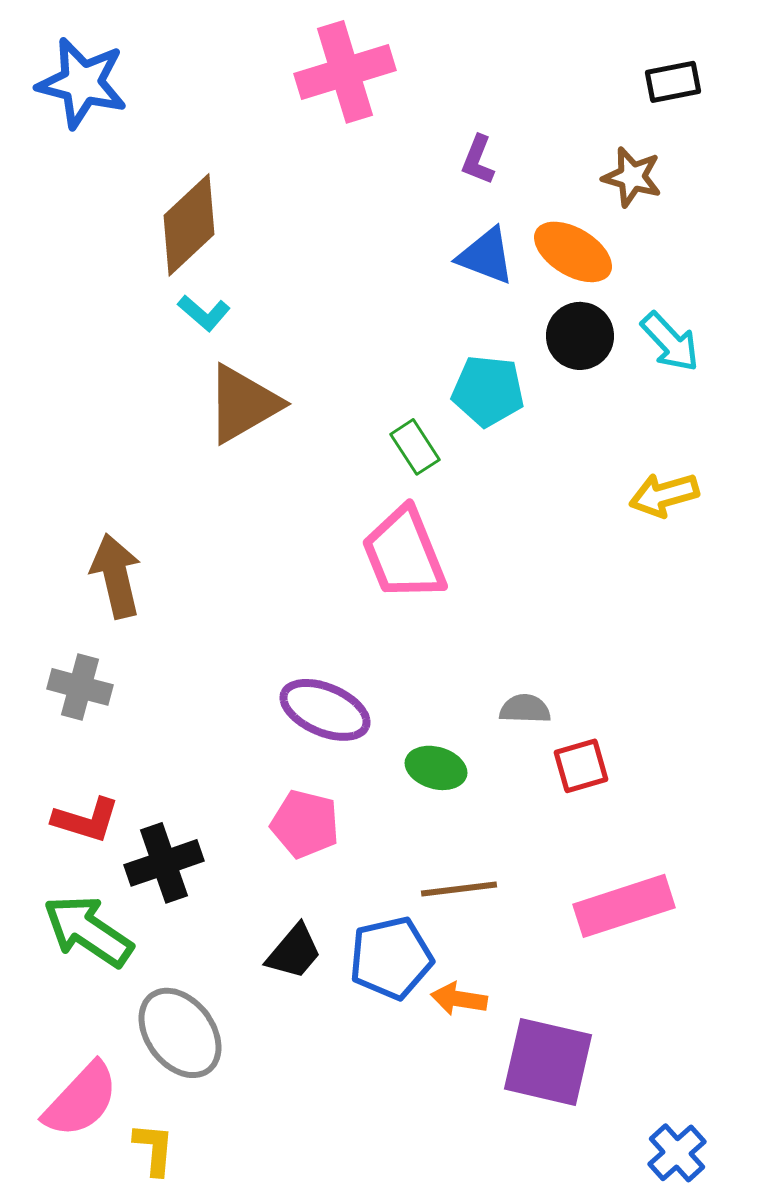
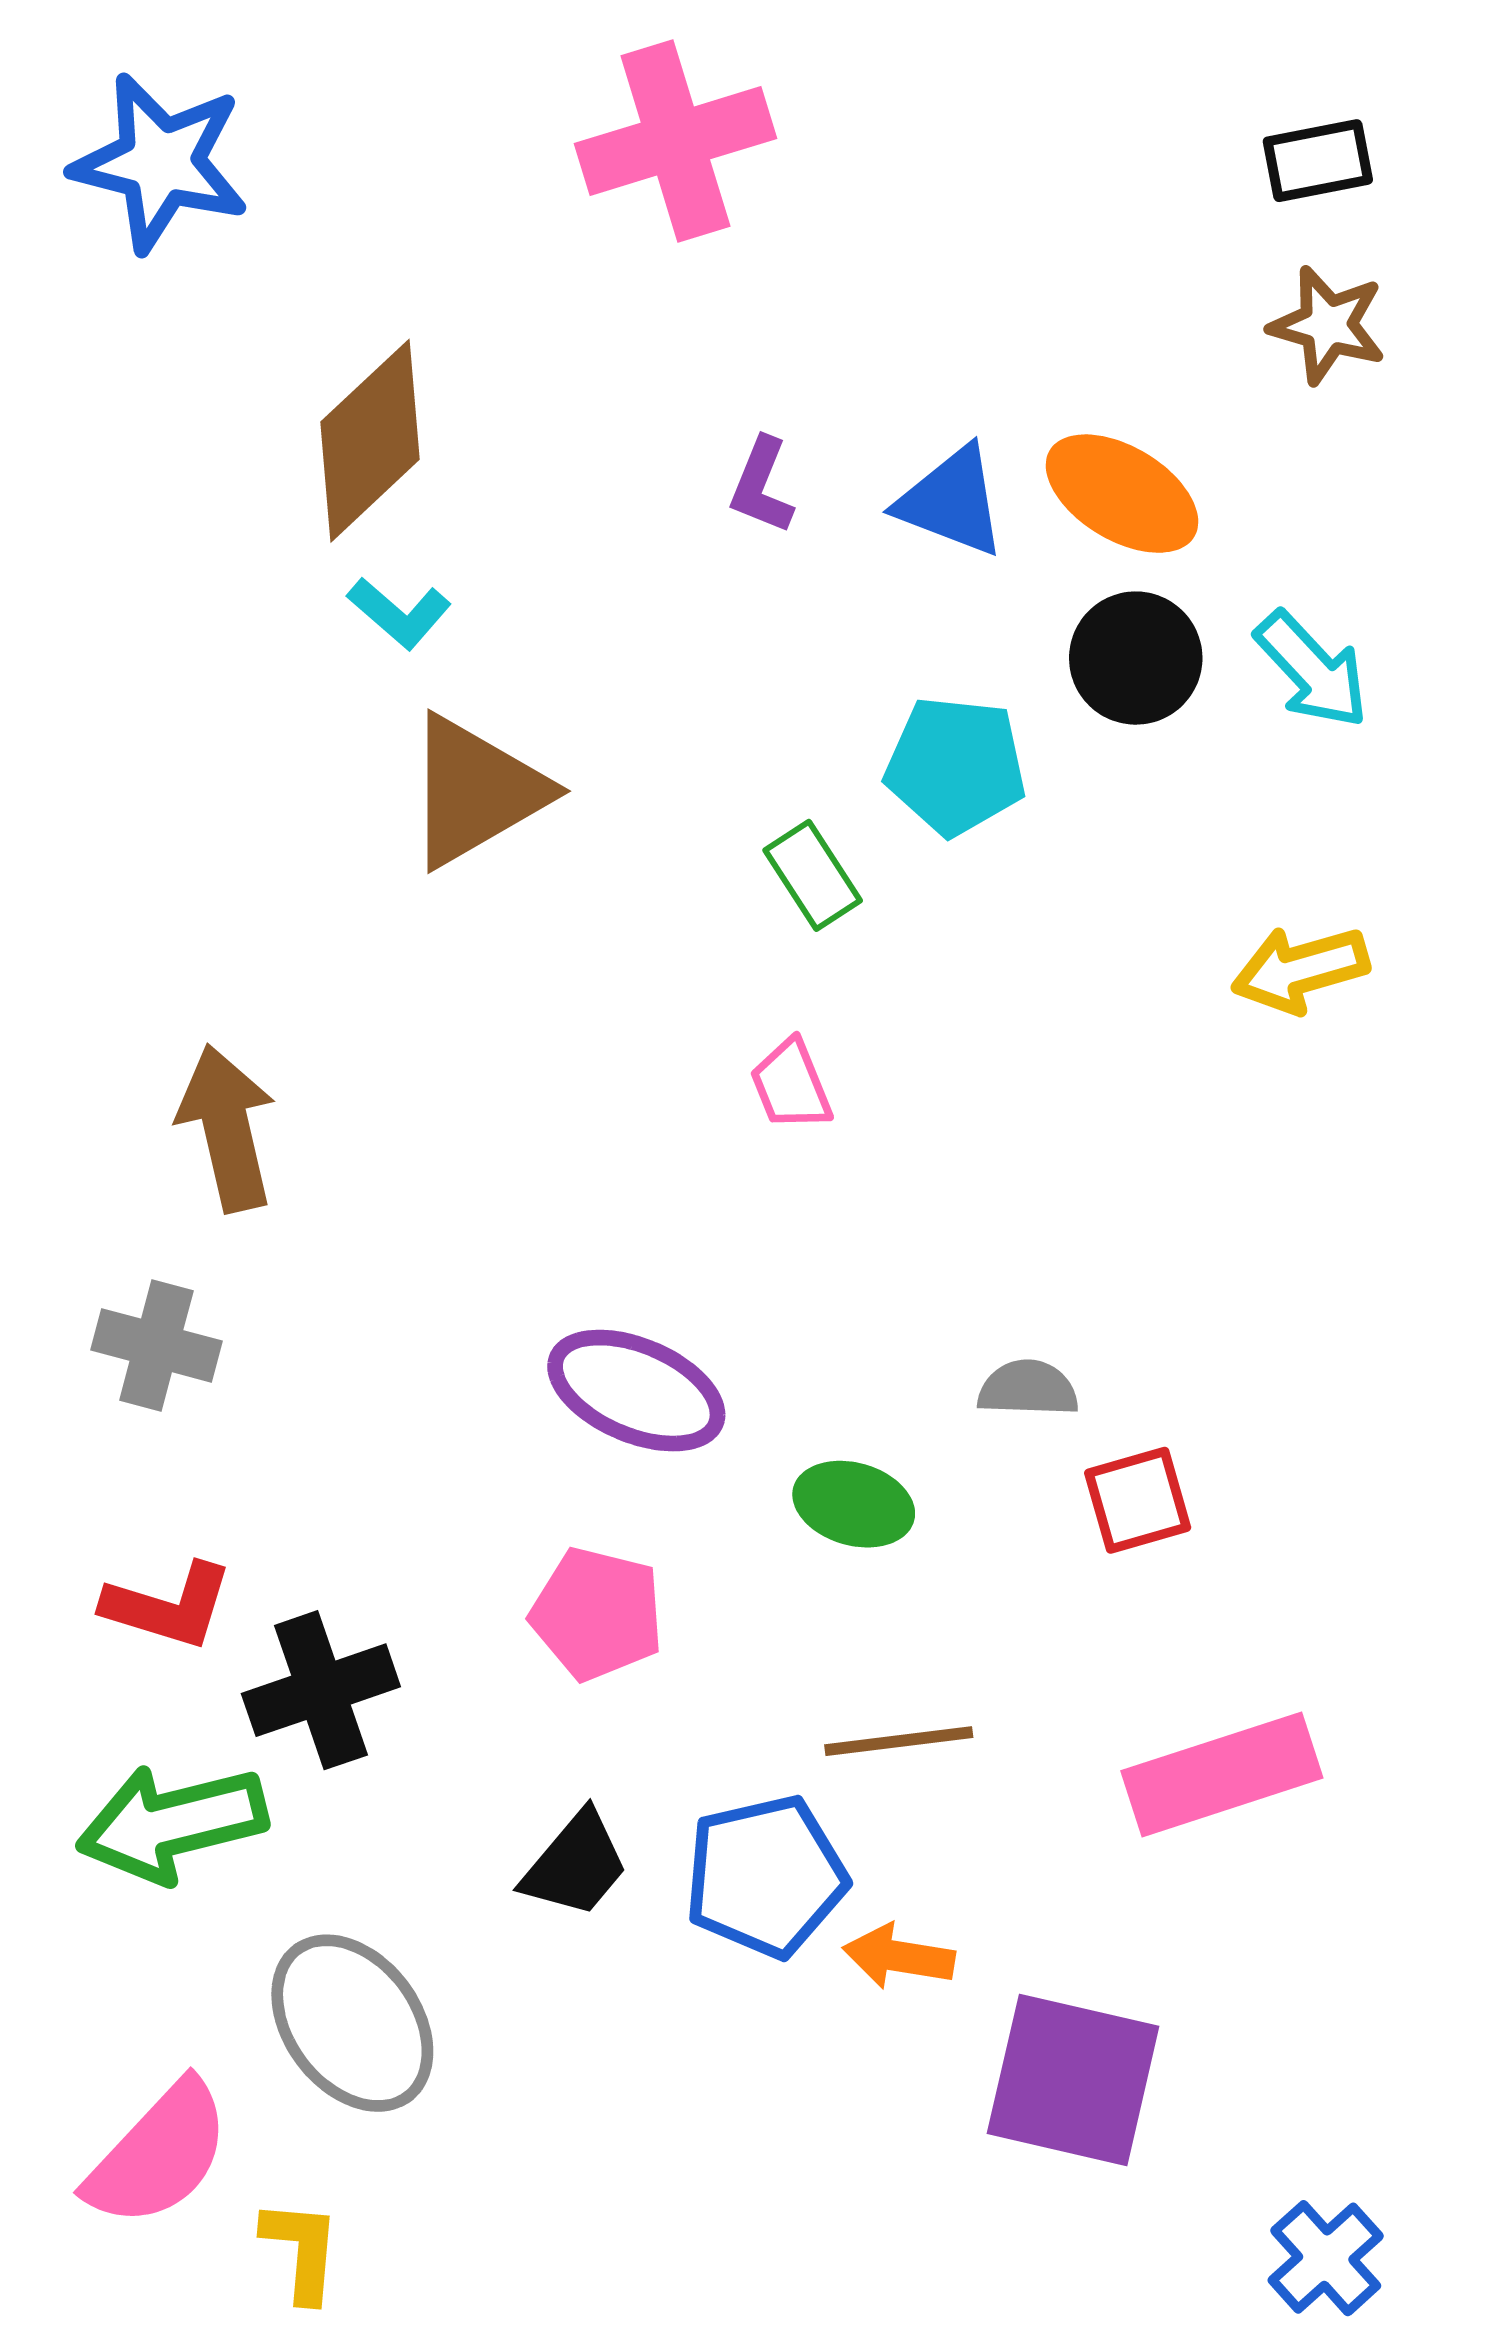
purple L-shape: (478, 160) -> (762, 486), moved
brown star: (632, 177) -> (1328, 325), moved
pink trapezoid: (404, 554) -> (791, 1085), size x0.5
green arrow: (88, 931) -> (172, 1823), turned -48

